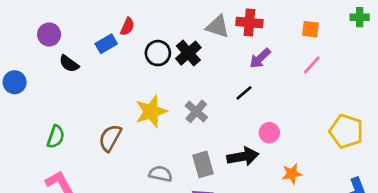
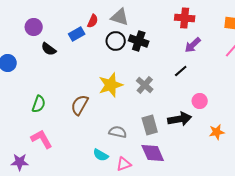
gray triangle: (218, 27) -> (120, 17), moved
black cross: (188, 53) -> (139, 41), turned -30

